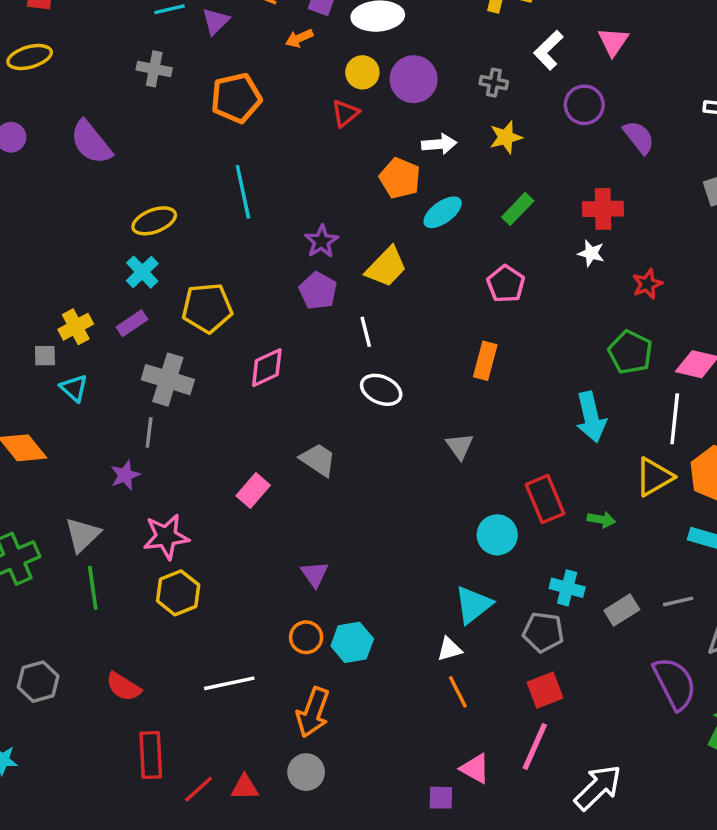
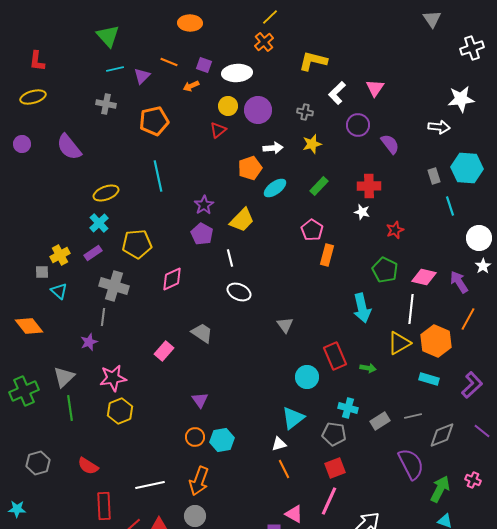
orange pentagon: (400, 178) -> (250, 168), turned 30
orange rectangle: (485, 361) -> (327, 255), moved
white line: (229, 683) -> (150, 485), moved

